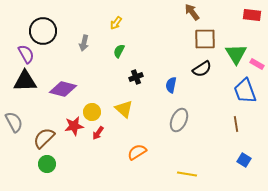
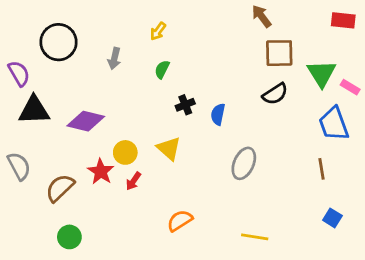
purple semicircle: (26, 54) -> (19, 73), moved
blue semicircle: (171, 85) -> (218, 114), moved
red star: (74, 126) -> (101, 172), turned -30
orange semicircle: (137, 152) -> (180, 221), moved
green circle: (47, 164) -> (69, 237), moved

